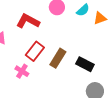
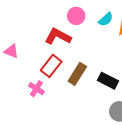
red L-shape: (28, 21) -> (58, 36), moved

